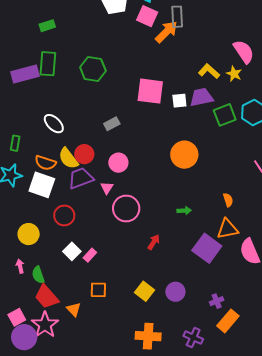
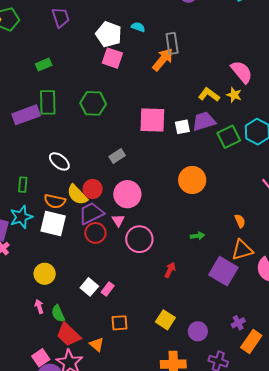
pink square: (147, 16) -> (112, 58), moved
pink circle: (118, 163) -> (127, 194), size x1.4
red circle: (64, 215) -> (95, 233), moved
purple circle: (175, 292) -> (198, 331), moved

